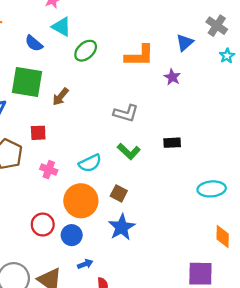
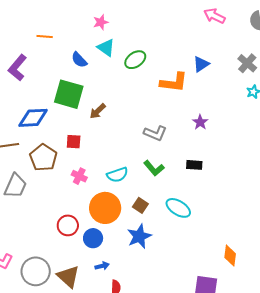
blue triangle: (185, 43) -> (201, 64), moved
green ellipse: (86, 51) -> (135, 60), moved
purple star: (172, 77) -> (200, 122), moved
cyan ellipse: (212, 189) -> (178, 208), moved, turned 30

